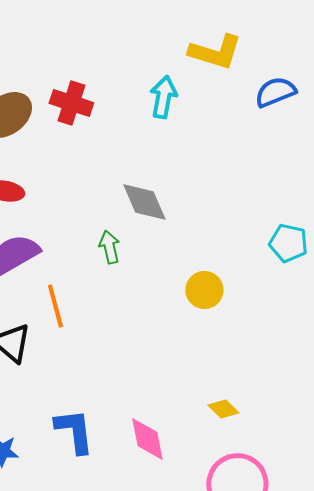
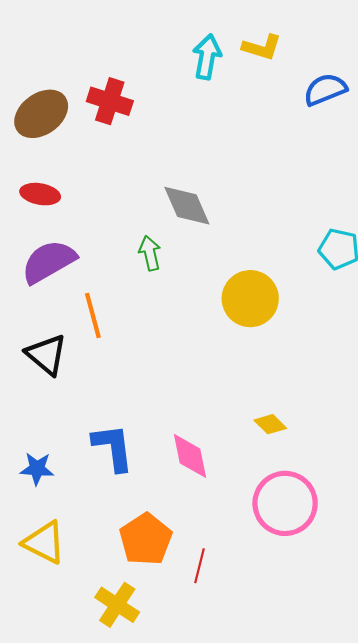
yellow L-shape: (215, 52) -> (262, 47), size x0.7
cyan arrow: (163, 97) -> (207, 57), moved
yellow circle: (204, 290) -> (250, 299), size x1.4

